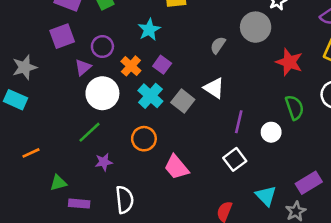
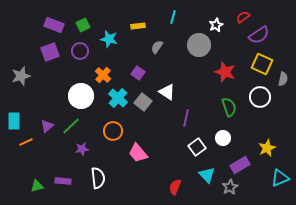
cyan star: (149, 30) -> (109, 39), moved, turned -30
gray semicircle: (218, 45) -> (157, 47), moved
purple circle: (102, 47) -> (80, 51), moved
purple square: (162, 65) -> (138, 73), moved
purple triangle: (83, 67) -> (47, 126), moved
cyan rectangle: (15, 100) -> (14, 121), moved, turned 66
white circle: (271, 132) -> (223, 138), moved
white square: (235, 159) -> (197, 147), moved
green triangle: (58, 183) -> (37, 186), moved

